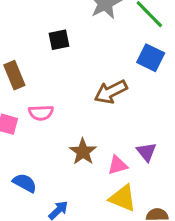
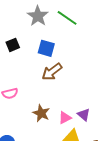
blue square: (151, 58) -> (46, 48), moved
purple triangle: (146, 152) -> (84, 115), moved

